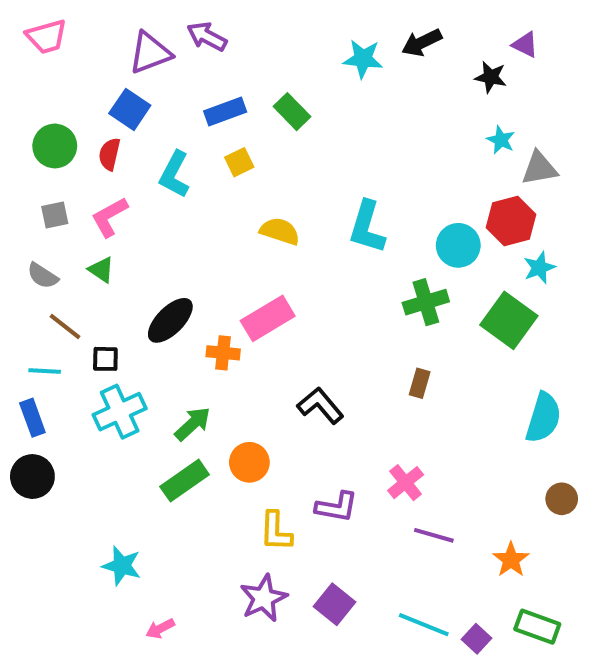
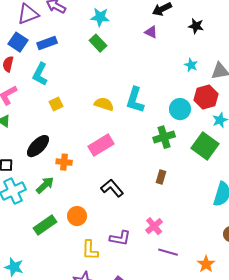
purple triangle: (525, 45) -> (151, 32), moved
cyan star: (363, 59) -> (100, 17), moved
blue rectangle: (225, 112) -> (47, 43), moved
cyan star: (501, 140) -> (191, 65), moved
yellow square: (239, 162) -> (56, 104), moved
yellow semicircle: (280, 231) -> (104, 104), moved
pink rectangle: (268, 318) -> (101, 145), moved
green arrow: (193, 424) -> (45, 185), moved

